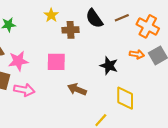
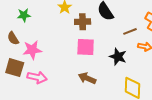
brown line: (122, 18) -> (130, 31), moved
pink square: (56, 62) -> (86, 47), moved

